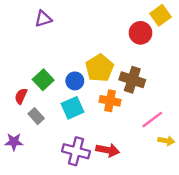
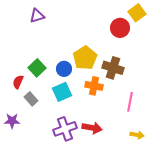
pink line: (152, 120) -> (130, 102), turned -42
yellow arrow: (166, 141) -> (137, 135), moved
purple cross: (76, 151) -> (65, 129), turned -35

